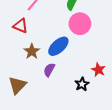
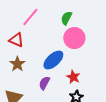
brown star: (32, 51) -> (17, 64), moved
red star: (98, 70) -> (73, 77), moved

